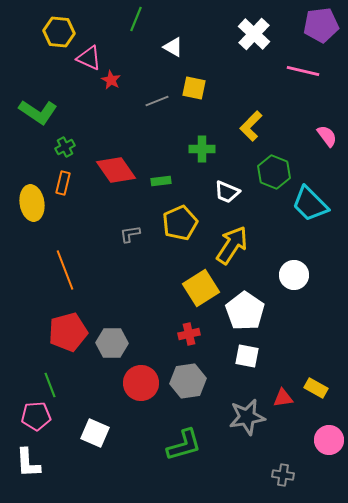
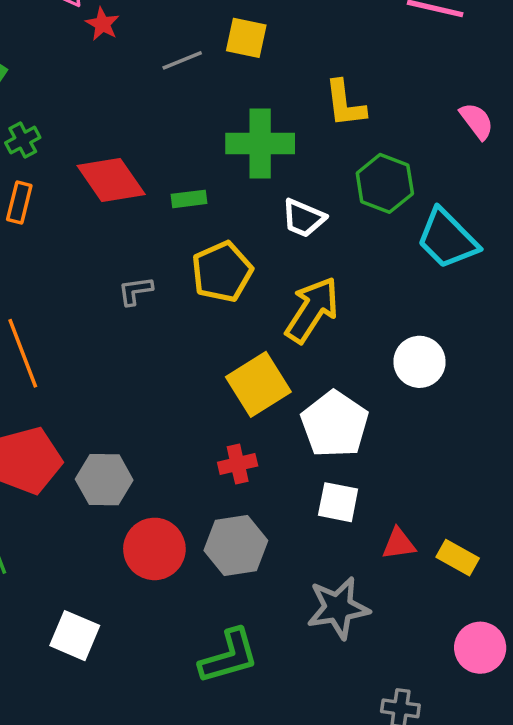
yellow L-shape: (251, 126) -> (345, 104), turned -52
green cross: (202, 149) -> (260, 144), size x1.5
red triangle: (283, 398) -> (399, 544), moved

